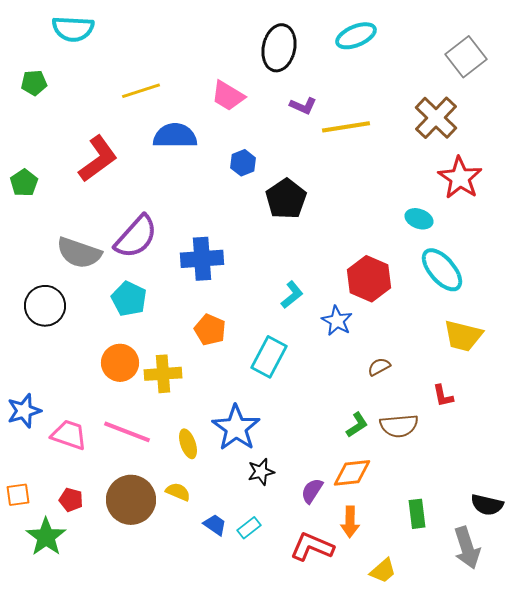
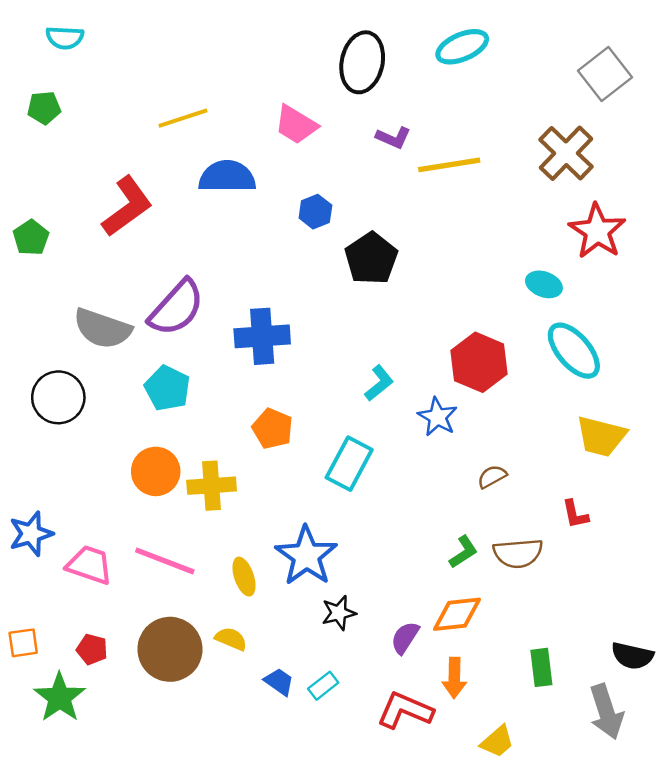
cyan semicircle: (73, 29) -> (65, 38), moved, size x0.7

